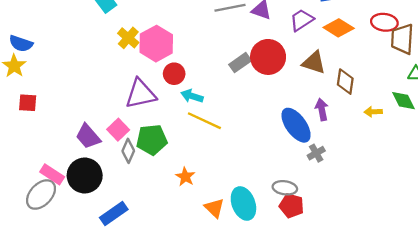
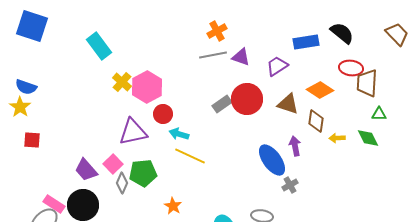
orange diamond: (339, 28) -> (320, 90), moved
yellow arrow: (373, 112) -> (337, 138), moved

